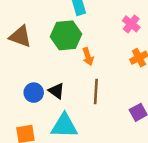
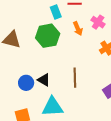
orange arrow: (88, 57) -> (78, 29), moved

